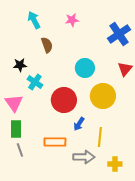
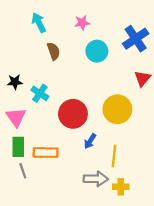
black star: (20, 65) -> (15, 82), moved
cyan circle: (85, 68) -> (97, 51), moved
orange rectangle: (55, 142) -> (46, 153), moved
yellow cross: (115, 164) -> (121, 187), moved

